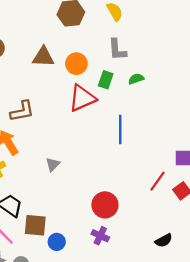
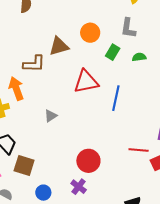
brown triangle: (43, 57) -> (59, 46), moved, turned -30
red triangle: (82, 98) -> (86, 82), moved
red line: (158, 181) -> (139, 150), turned 48
blue circle: (57, 242) -> (43, 193), moved

